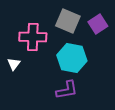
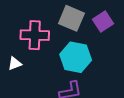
white triangle: (14, 64) -> (15, 64), turned 32

